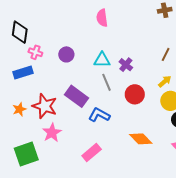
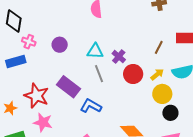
red circle: (135, 94) -> (133, 74), moved
orange star: (19, 109) -> (10, 108), moved
pink star: (52, 133) -> (43, 122), turned -30

